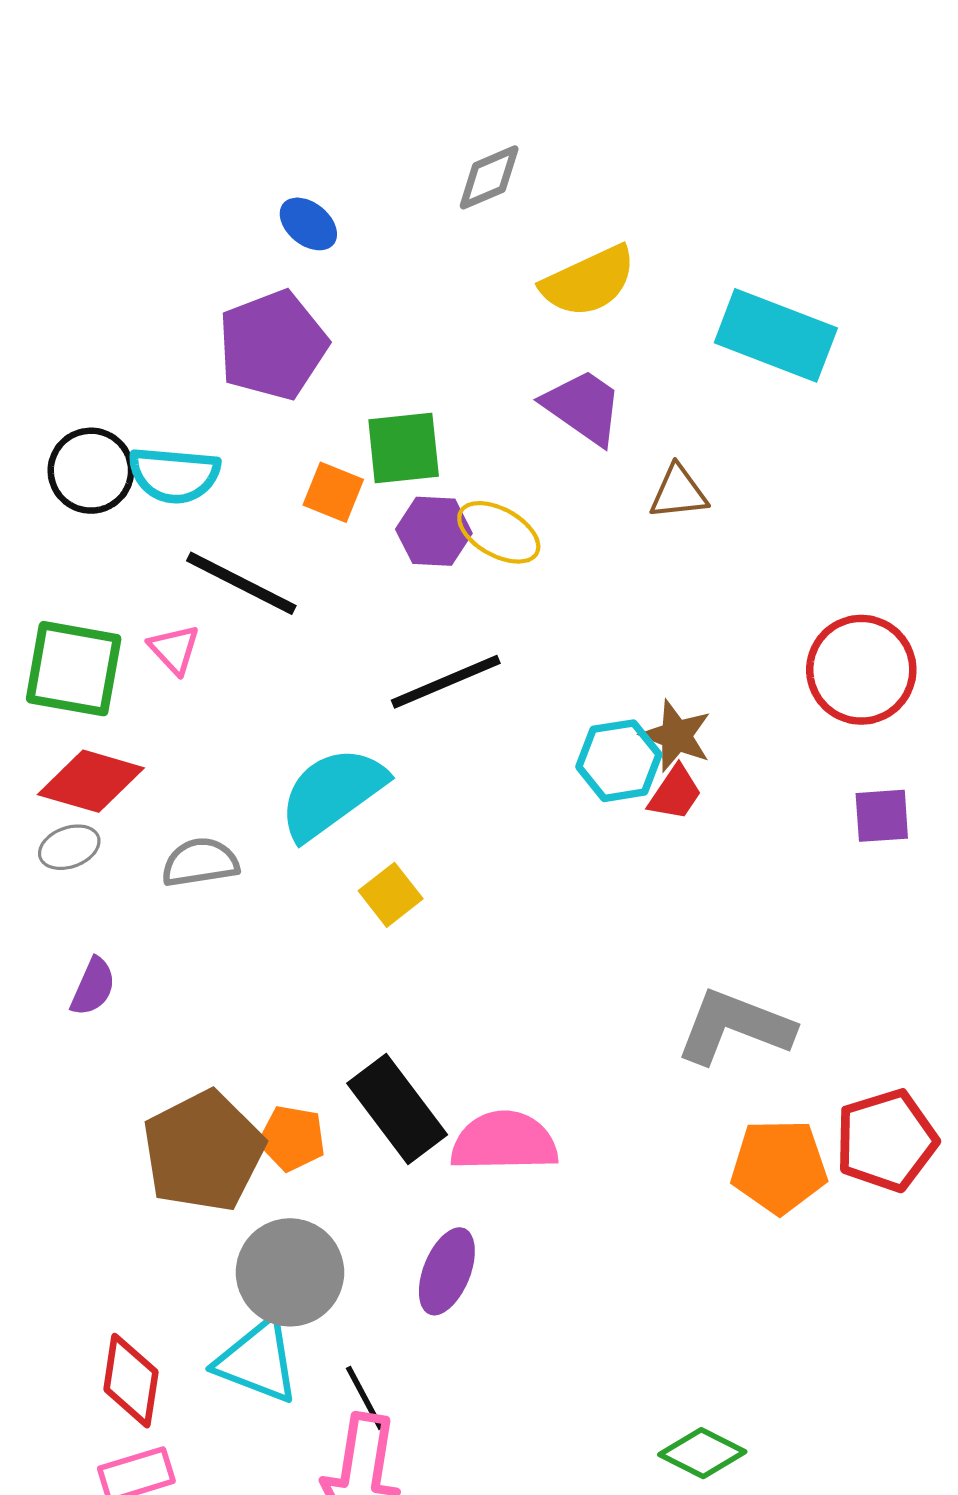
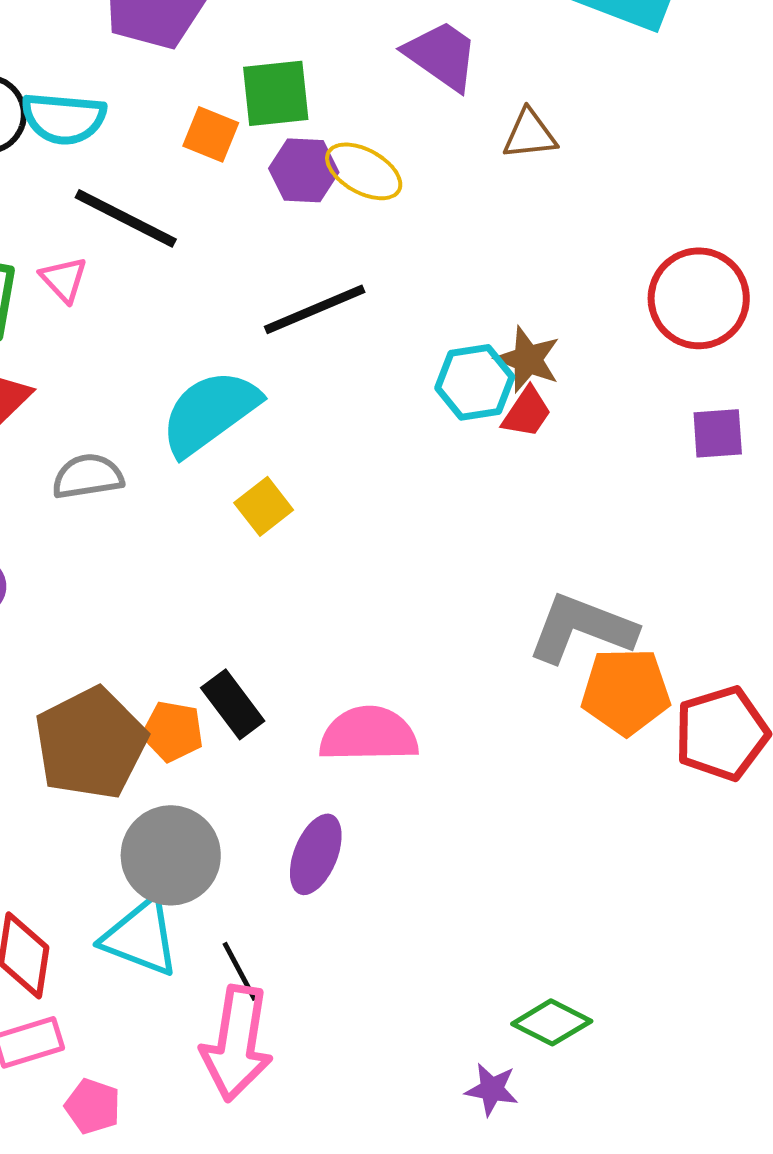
black rectangle: (397, 1109) -> (233, 704), moved, size x0.7
orange pentagon: (779, 1166) -> (626, 691), moved

